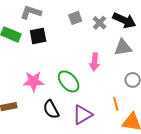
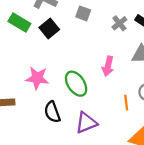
gray square: (75, 18) -> (83, 13), moved, turned 32
black square: (38, 36) -> (49, 29), turned -36
orange line: (116, 104) -> (126, 103), moved

